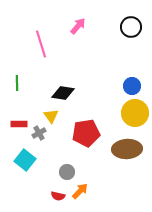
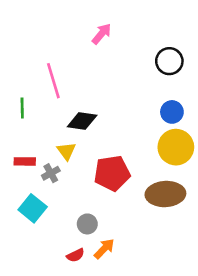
black circle: (131, 27) -> (169, 61), moved
pink line: (41, 44) -> (53, 81), moved
red semicircle: (58, 196) -> (76, 255), turned -40

